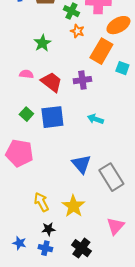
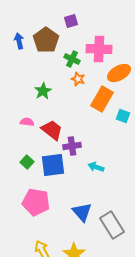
purple cross: (82, 80) -> (72, 146), moved
pink pentagon: (19, 153) -> (36, 202), moved

